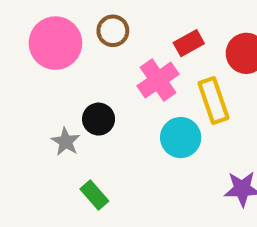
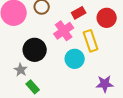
black circle: (99, 119) -> (35, 50), size x1.5
gray star: (66, 142) -> (21, 70), moved

